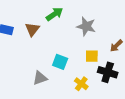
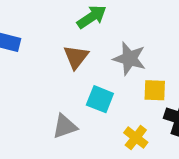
gray star: (86, 26) -> (129, 58), moved
brown triangle: (32, 29) -> (76, 57), moved

